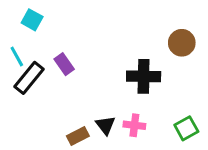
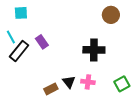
cyan square: (32, 20) -> (21, 13), turned -32
brown circle: (182, 43) -> (111, 15), moved

